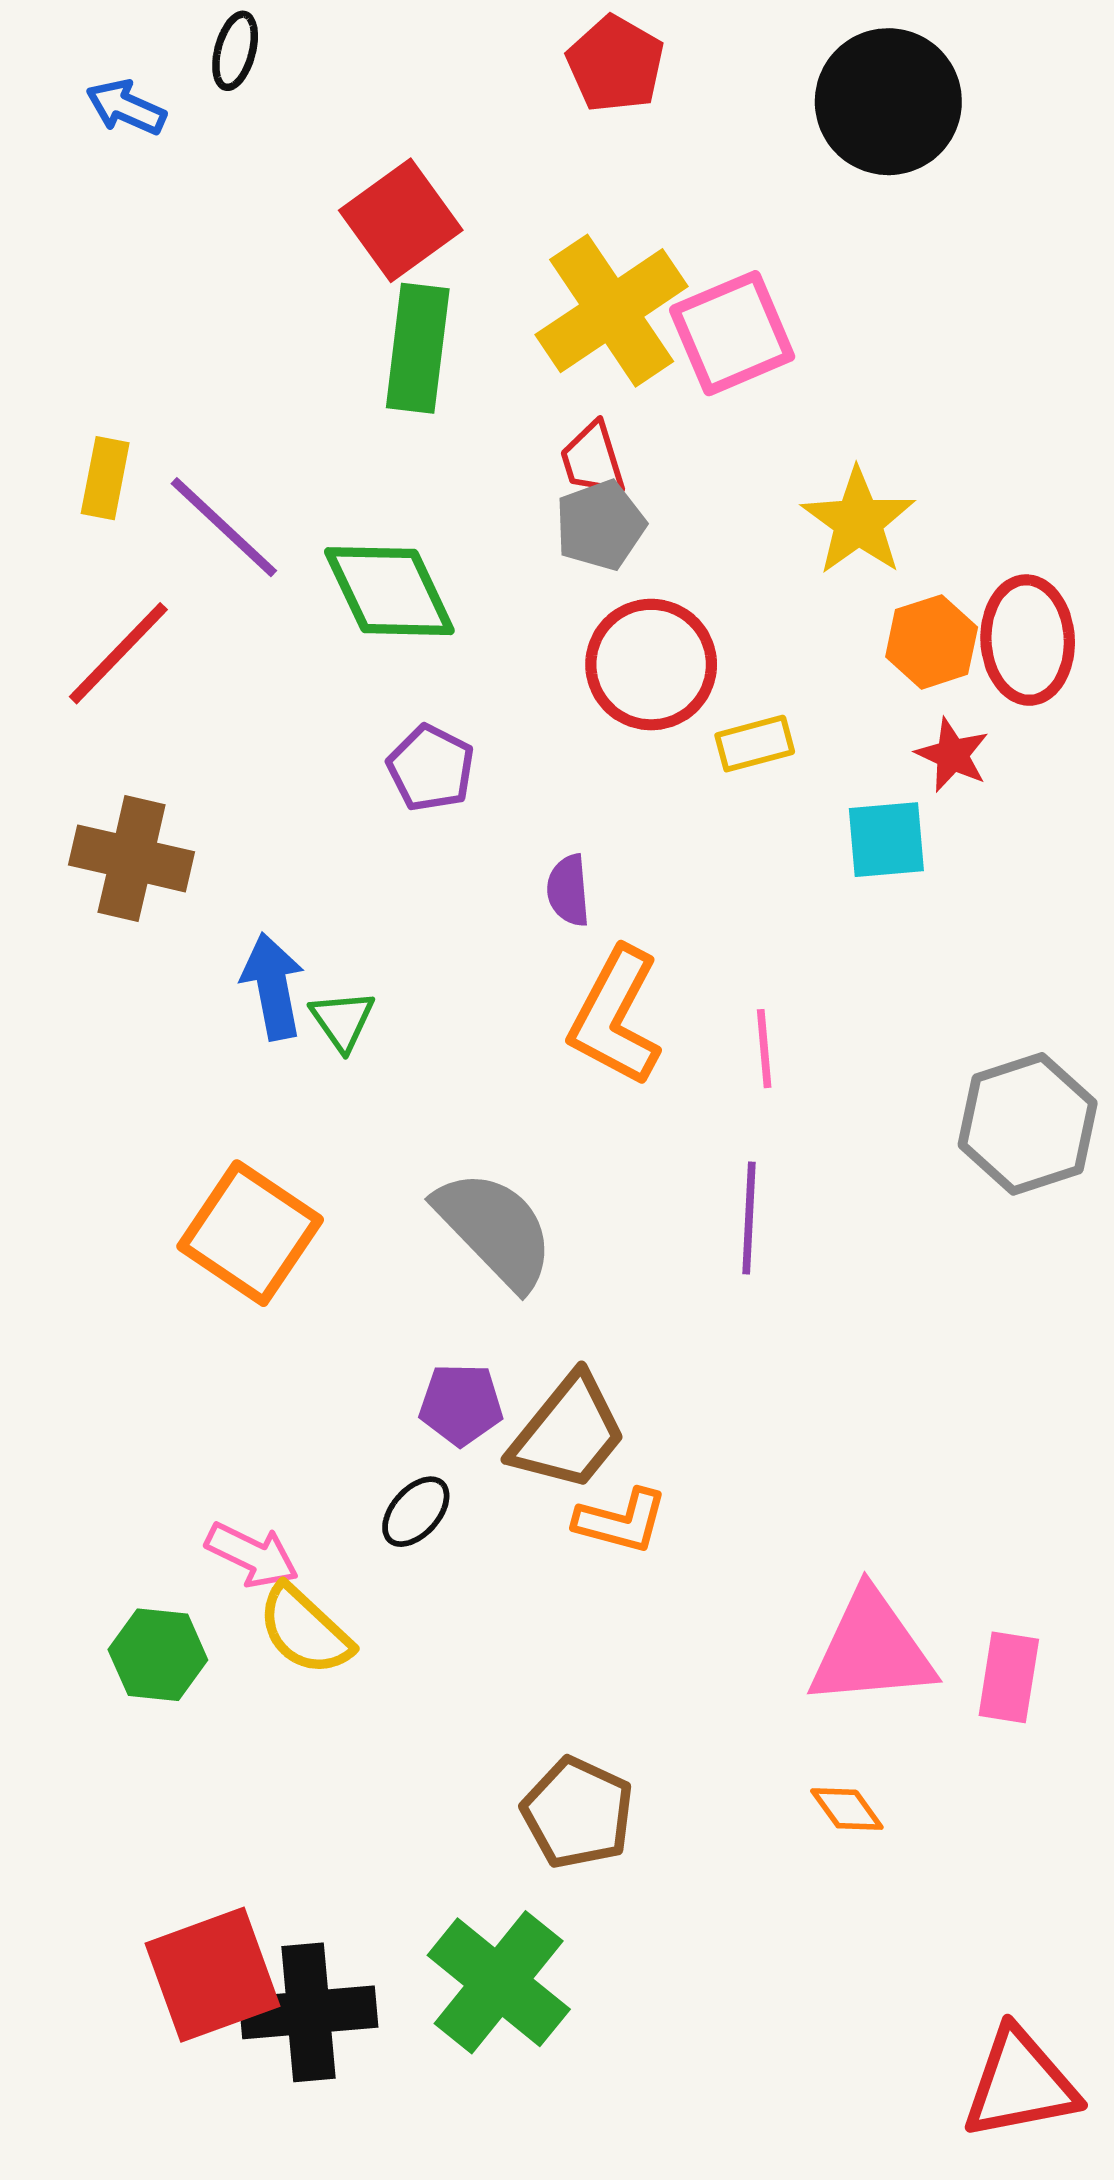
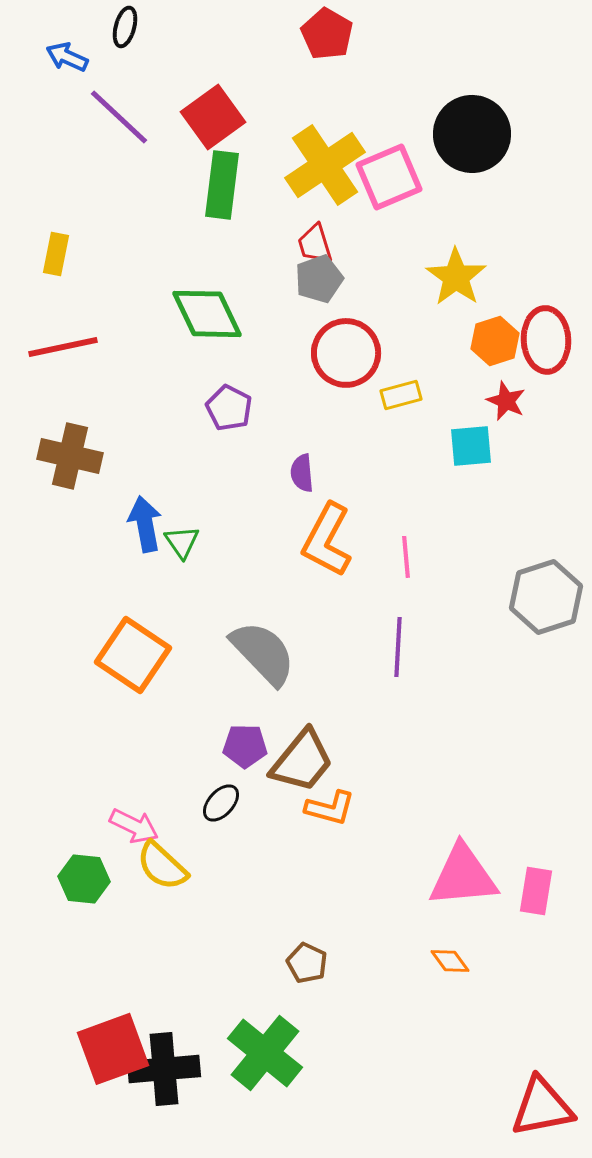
black circle: (888, 102) -> (472, 134), moved
purple line: (224, 527) -> (119, 117), moved
red line: (118, 653) -> (63, 347), turned 34
brown pentagon: (578, 1813) -> (307, 963), size x0.7

